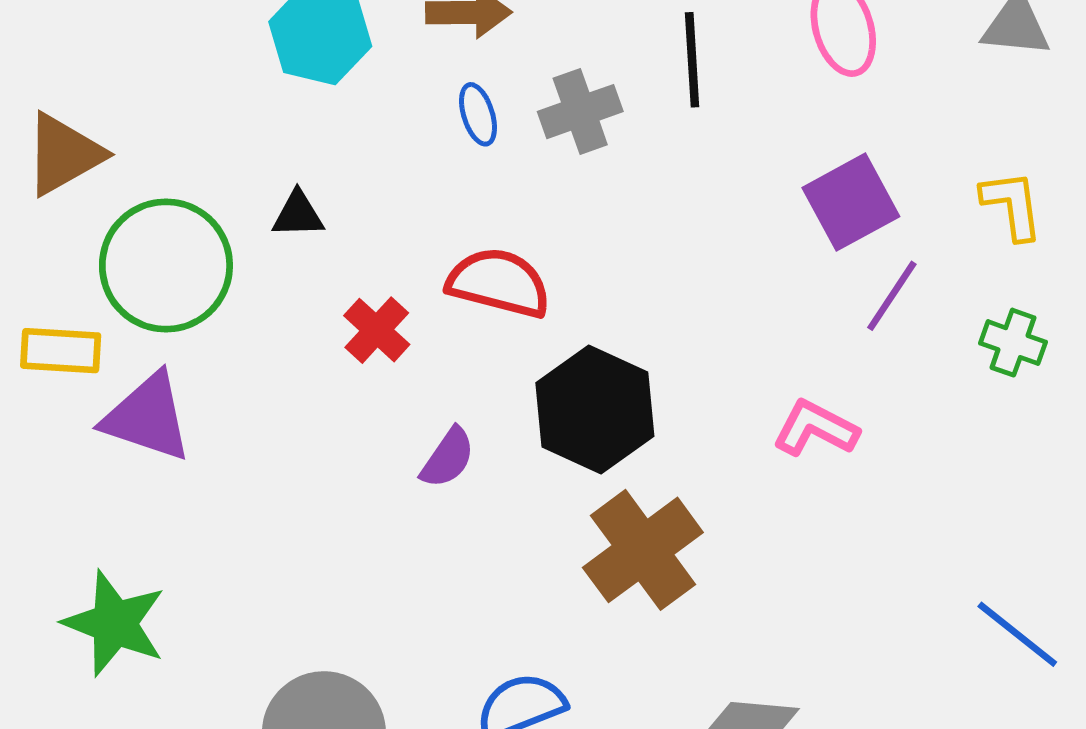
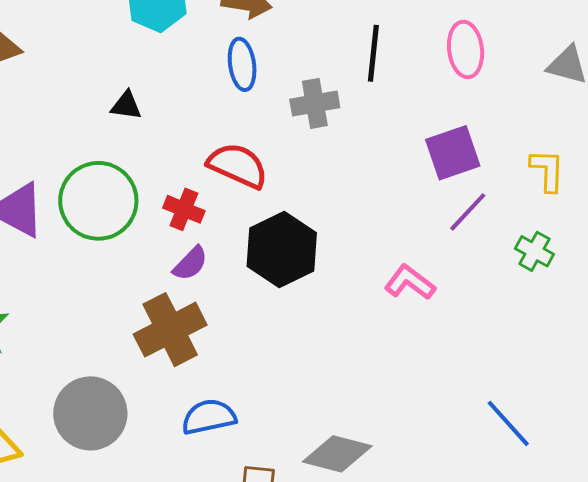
gray cross: (580, 112) -> (315, 103), moved
blue ellipse: (478, 114) -> (242, 64), size x1.4
green circle: (166, 265) -> (98, 201), moved
red cross: (377, 330) -> (184, 209), moved, turned -30
brown cross: (643, 550) -> (170, 330), moved

